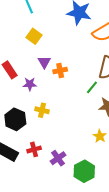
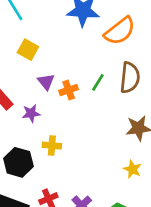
green line: (92, 87) -> (98, 82), moved

